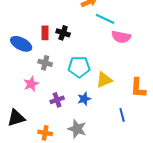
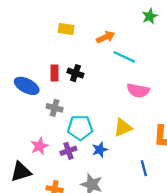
pink semicircle: (121, 37) -> (138, 90), moved
cyan pentagon: (79, 67) -> (80, 128), moved
pink star: (31, 84) -> (39, 146), moved

